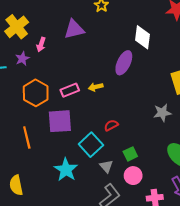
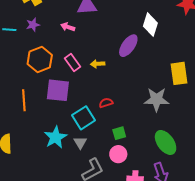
pink arrow: (41, 45) -> (68, 27), moved, turned 80
pink rectangle: (70, 90) -> (73, 63), turned 66
gray star: (162, 113) -> (156, 99), size x1.4
gray triangle: (106, 166) -> (80, 143), moved

